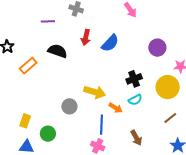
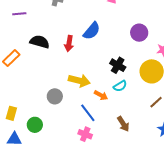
purple line: (48, 21) -> (19, 14), moved
red arrow: (86, 37) -> (69, 43), moved
black cross: (134, 79) -> (118, 65), turned -35
blue line: (102, 125) -> (88, 113), turned -36

